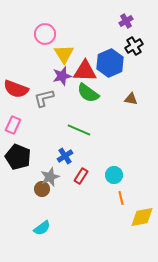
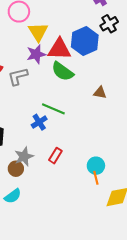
brown triangle: (131, 99) -> (100, 93), moved
blue cross: (65, 156) -> (39, 122), moved
cyan circle: (114, 175) -> (96, 166), moved
cyan semicircle: (42, 228) -> (13, 196), moved

